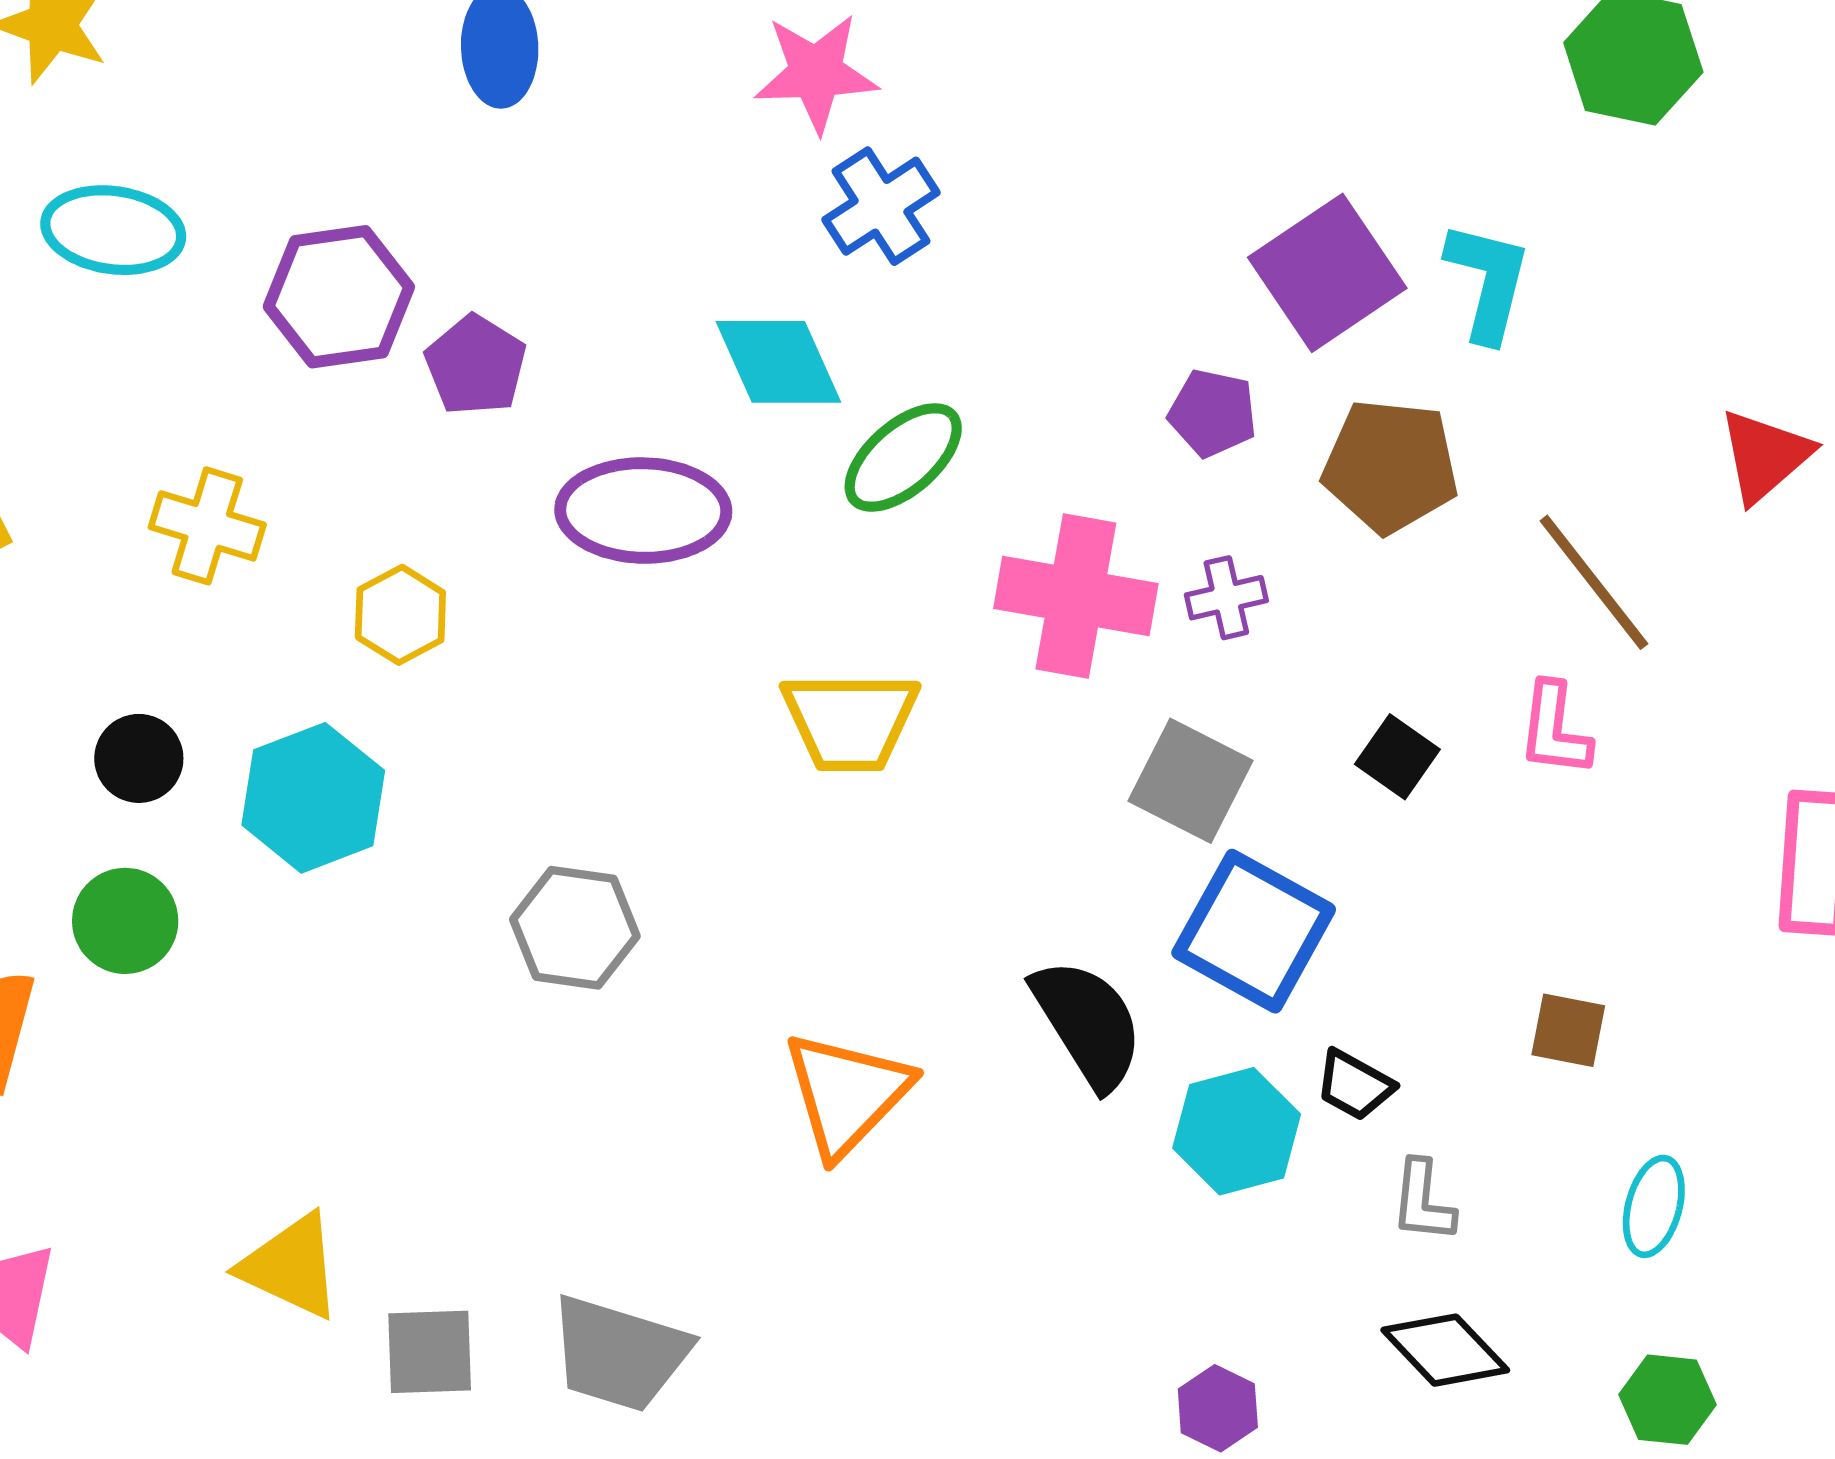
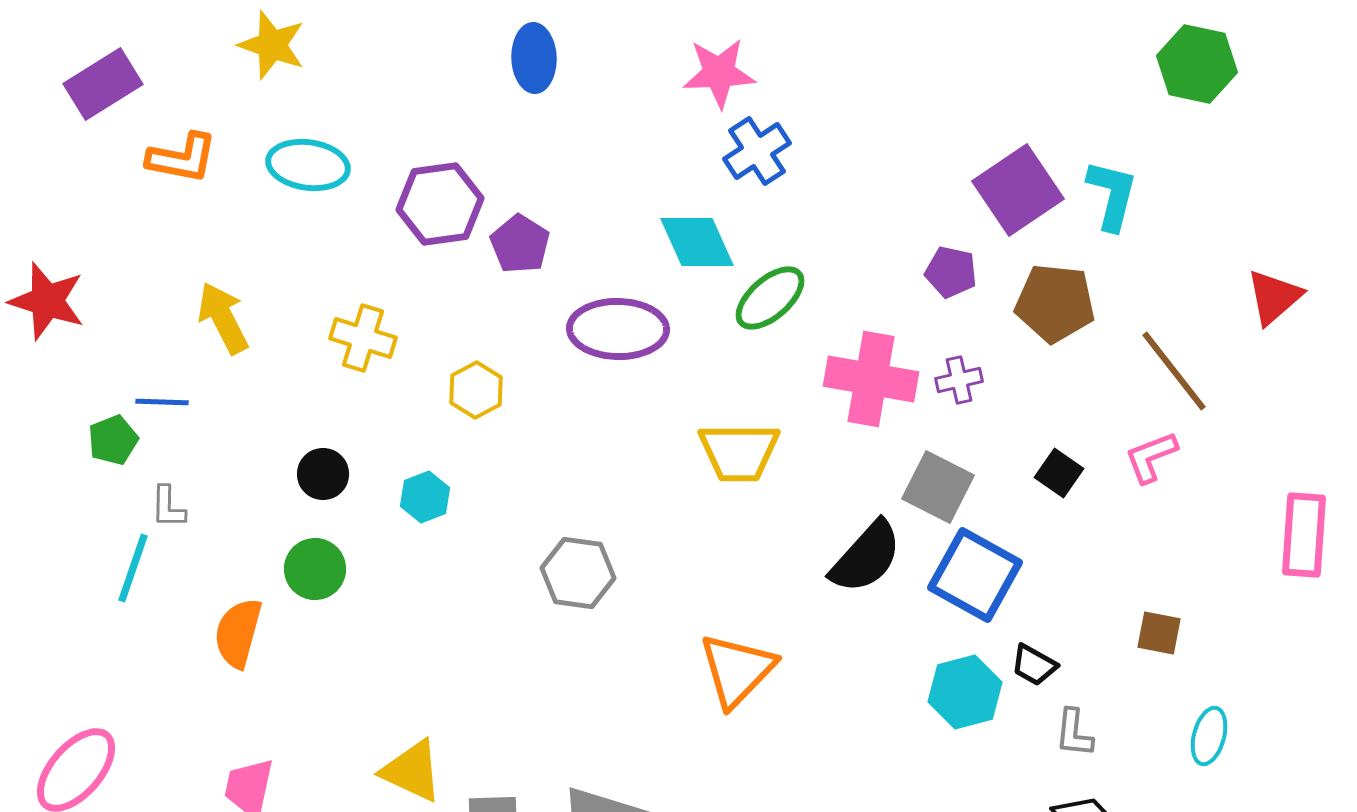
pink L-shape: (1555, 729) -> (1151, 457), turned 62
cyan hexagon: (313, 798) -> (425, 497), size x0.6
black semicircle: (1088, 1023) -> (866, 557), moved, turned 74

